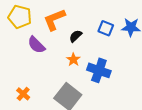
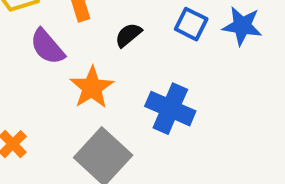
orange star: (73, 60) -> (92, 88), moved, size x1.5

